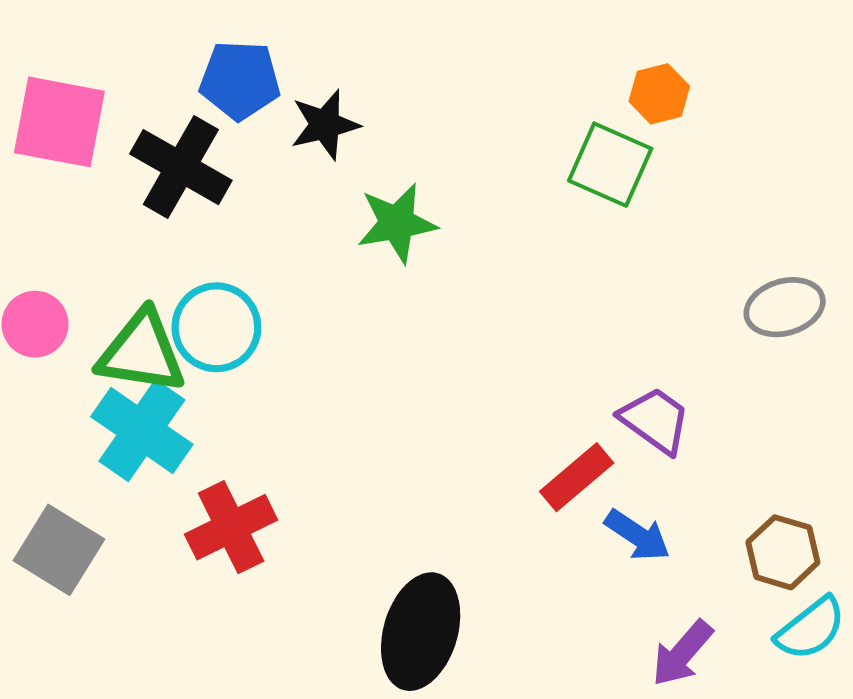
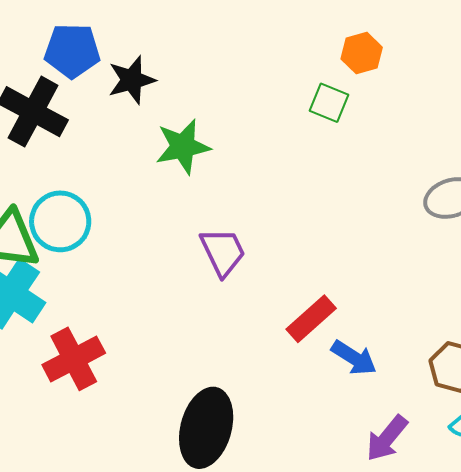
green square: (610, 165) -> (329, 103), size x0.7
purple trapezoid: (655, 420) -> (223, 252), moved, turned 30

